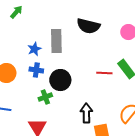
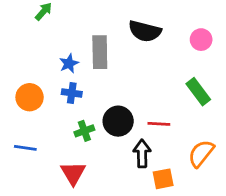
red line: (104, 73) -> (159, 124), moved
black circle: (60, 80) -> (118, 121), moved

